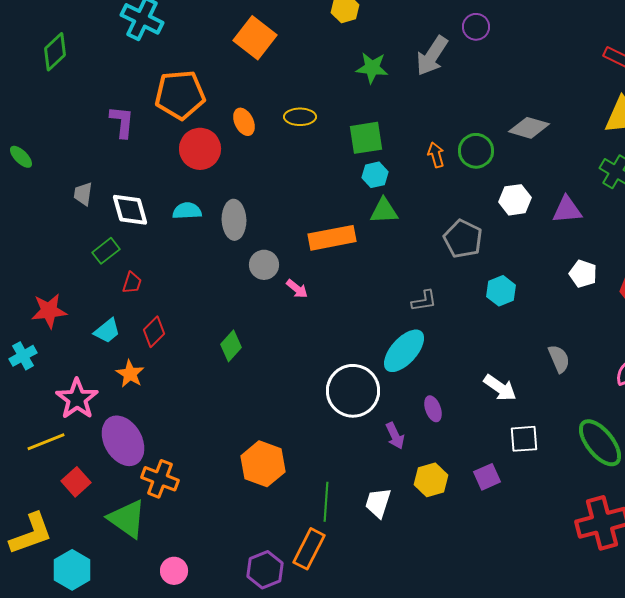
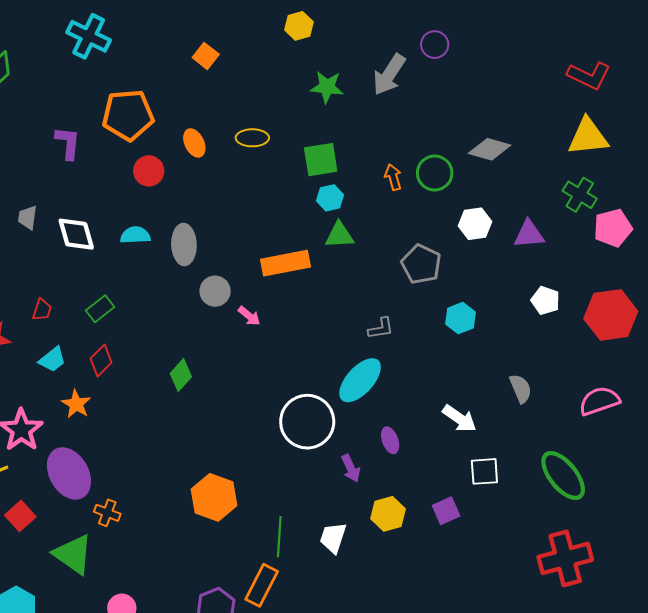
orange square: (255, 38) -> (206, 56), size x0.6
red circle: (200, 149) -> (149, 171), size x0.7
green rectangle: (106, 251) -> (100, 309), moved
red trapezoid: (132, 283) -> (42, 310), moved
orange cross: (160, 479) -> (107, 513), size x0.7

